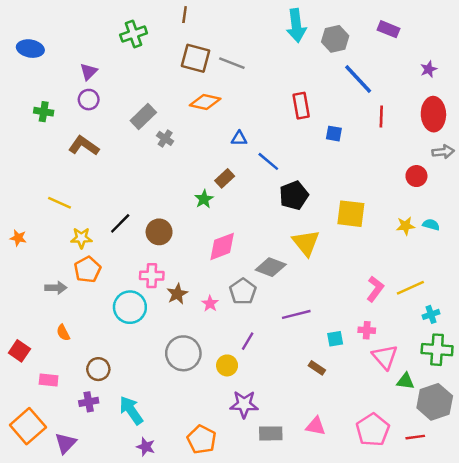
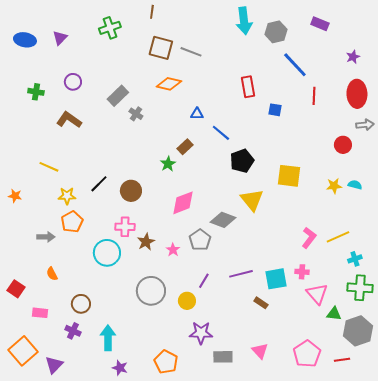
purple triangle: (89, 72) -> (60, 38), moved
purple line: (296, 314) -> (241, 274), moved
cyan square: (335, 339) -> (276, 279), size x1.6
purple cross: (89, 402) -> (73, 331), turned 35
cyan arrow: (131, 410) -> (108, 338), turned 35
pink triangle: (316, 426) -> (260, 351), turned 36

